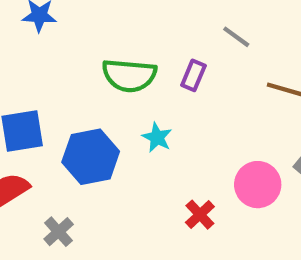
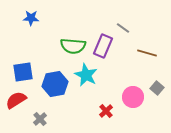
purple rectangle: (193, 75) -> (103, 46), size x1.6
cyan star: (157, 137) -> (86, 75), size x1.6

